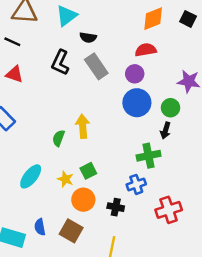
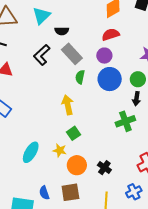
black L-shape: (60, 62) -> (42, 55), turned 30
green semicircle: (59, 138) -> (80, 77), moved
green square: (88, 171) -> (74, 133), moved
blue cross: (136, 184) -> (134, 192), moved
black cross: (116, 207) -> (104, 168), turned 32
brown square: (71, 231) -> (70, 192), turned -30

